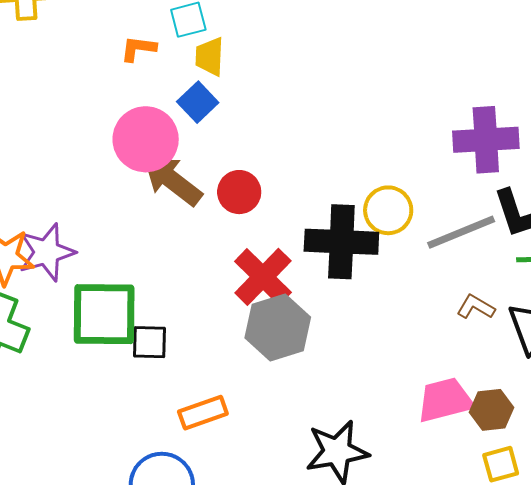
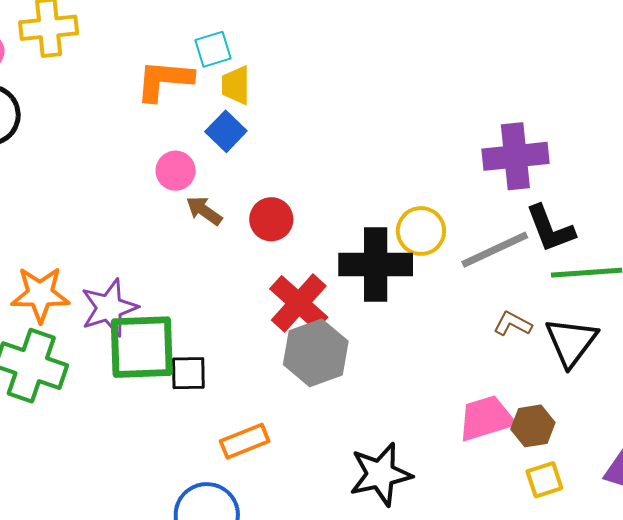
orange L-shape: (138, 49) -> (164, 80), size x1.6
pink circle: (146, 139) -> (176, 171), size x0.6
brown arrow: (172, 180) -> (204, 211), size x0.6
purple star: (47, 252) -> (109, 308), moved

